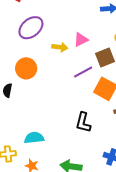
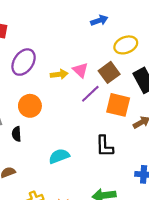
pink triangle: (81, 40) -> (80, 70), moved, turned -35
cyan semicircle: (34, 138) -> (59, 156), moved

